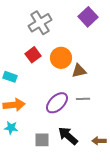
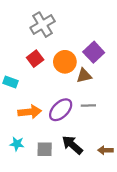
purple square: (88, 17) -> (94, 52), moved
orange arrow: (14, 105) -> (30, 112), moved
cyan star: (11, 128) -> (17, 144), moved

